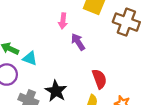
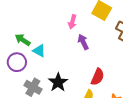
red semicircle: (99, 79) -> (98, 77), turned 36

